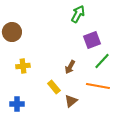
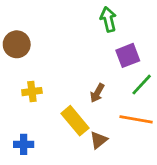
green arrow: (78, 14) -> (108, 19), turned -42
yellow rectangle: (54, 87) -> (75, 121), size x1.5

